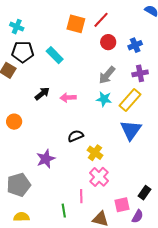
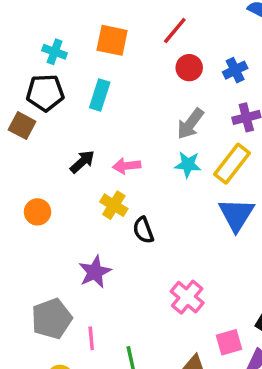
orange square: (76, 24) -> (112, 40), moved
cyan cross: (17, 27) -> (55, 52), moved
cyan rectangle: (55, 55) -> (100, 95), turned 66
black semicircle: (76, 136) -> (143, 230), turned -84
yellow cross: (95, 153) -> (114, 205), moved
pink line: (81, 196) -> (91, 338), moved

